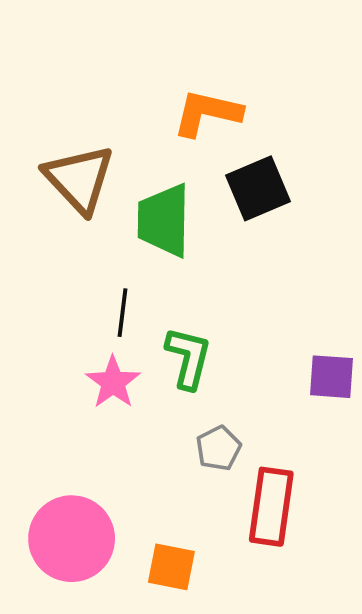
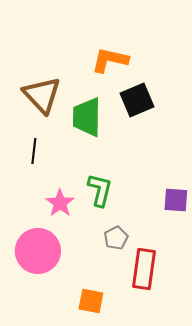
black line: (122, 313) -> (34, 151), moved
pink circle: (72, 539) -> (38, 251), moved

